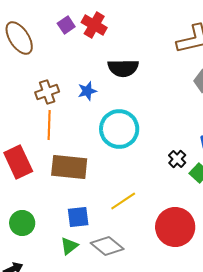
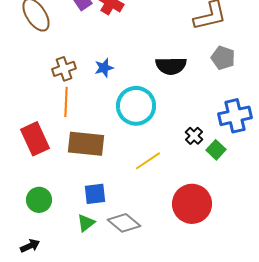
black semicircle: (123, 68) -> (171, 66), moved
yellow line: (123, 201) -> (148, 161), moved

